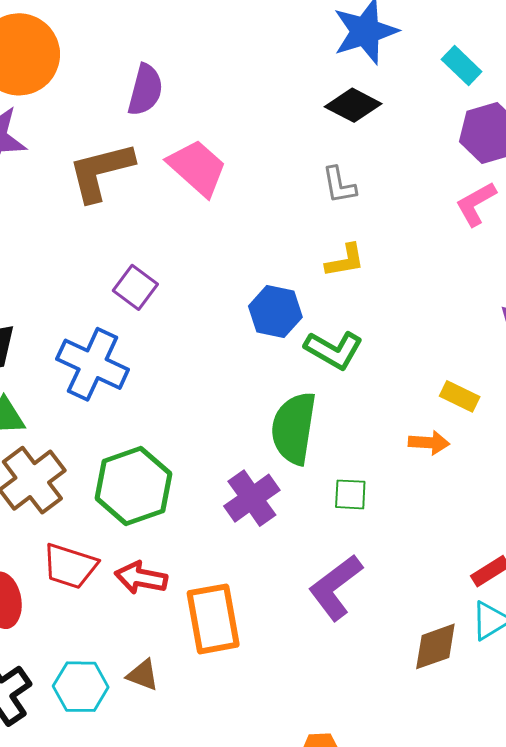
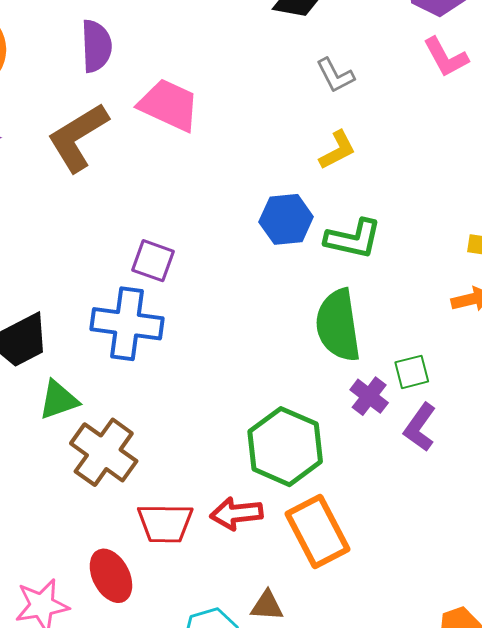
gray L-shape: (339, 185) -> (335, 75), moved
pink L-shape: (476, 204) -> (446, 57), turned -72
purple square: (135, 287) -> (153, 261), moved
green hexagon: (133, 486) -> (285, 447), moved
purple cross: (252, 498) -> (369, 396), moved, size x0.7
purple L-shape: (336, 587) -> (420, 427), moved, size x0.7

